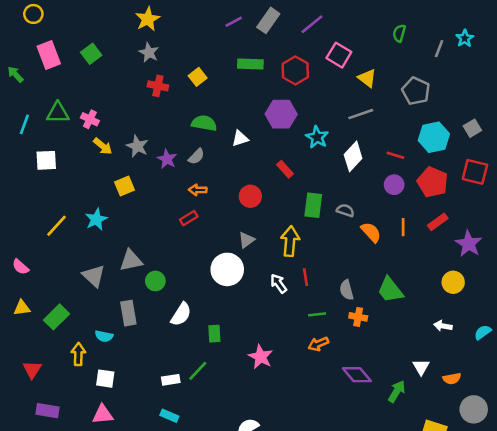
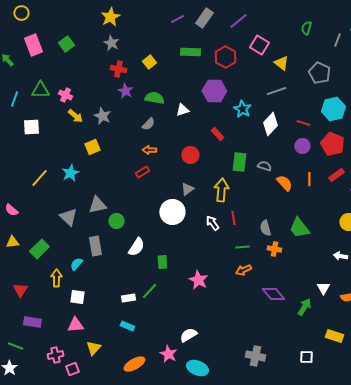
purple star: (167, 159) -> (125, 91), moved
cyan semicircle: (104, 336) -> (76, 264), turned 120

